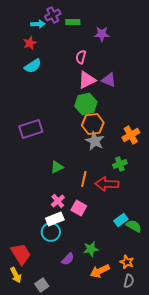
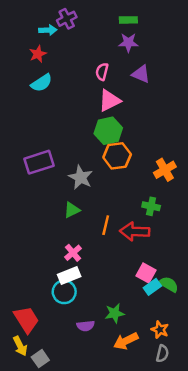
green rectangle: (73, 22) -> (128, 20), moved
purple triangle: (109, 80) -> (141, 74), moved
gray star: (95, 141) -> (81, 177), moved
green cross: (120, 164) -> (151, 206), turned 32
pink square: (79, 208) -> (146, 273), moved
cyan rectangle: (121, 220) -> (152, 287), moved
purple semicircle: (68, 259) -> (86, 326), turned 40
gray square: (42, 285) -> (40, 359), moved

